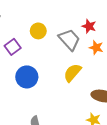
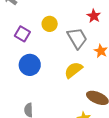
red star: (89, 26) -> (94, 16), moved
purple square: (13, 47) -> (22, 34), turned -35

